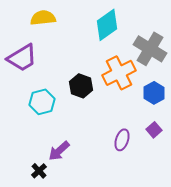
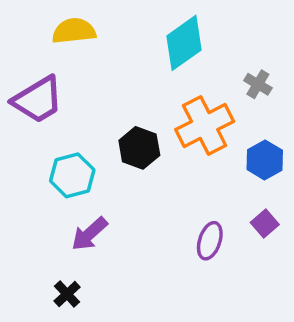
gray cross: (150, 49) -> (258, 84), size x0.5
purple arrow: (59, 151) -> (89, 234), moved

